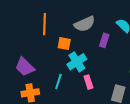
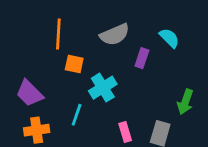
orange square: (64, 44) -> (74, 64), moved
pink rectangle: (88, 82) -> (125, 132), moved

